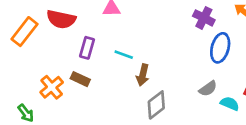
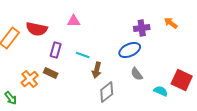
purple cross: (204, 18) -> (142, 28), turned -35
blue ellipse: (220, 48) -> (130, 50), moved, turned 50
gray semicircle: (208, 89) -> (137, 74), moved, turned 88

